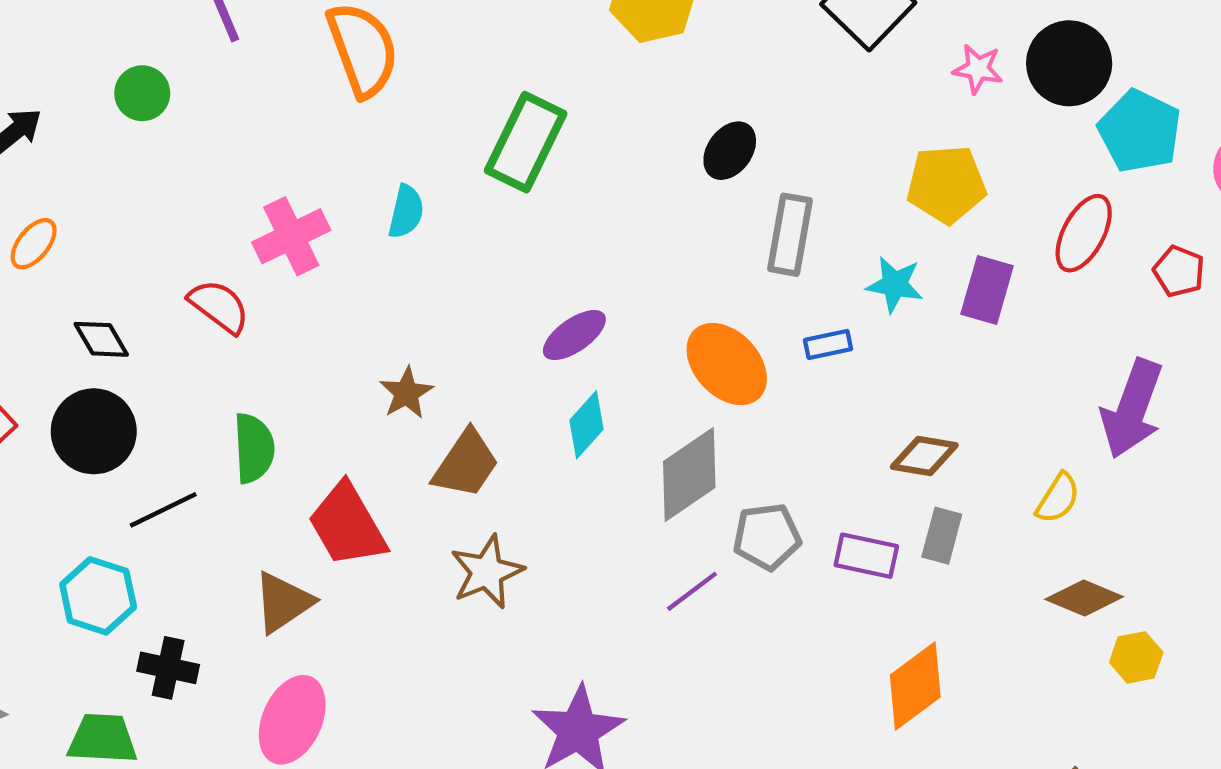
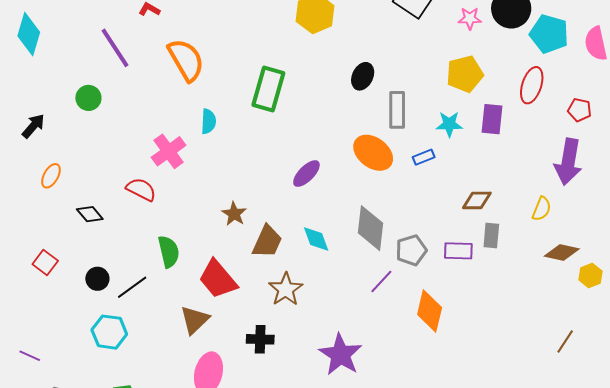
cyan semicircle: (406, 212) -> (208, 121), moved
red pentagon: (1179, 271) -> (580, 110), moved
orange ellipse: (727, 364) -> (373, 153), moved
cyan diamond: (587, 425) -> (316, 239), moved, turned -52
black circle: (94, 431) -> (97, 279), moved, size x0.6
gray diamond: (689, 474) -> (371, 228), turned -39
black cross: (168, 668) -> (260, 339), moved
orange diamond: (915, 686) -> (430, 311), moved, turned -30

